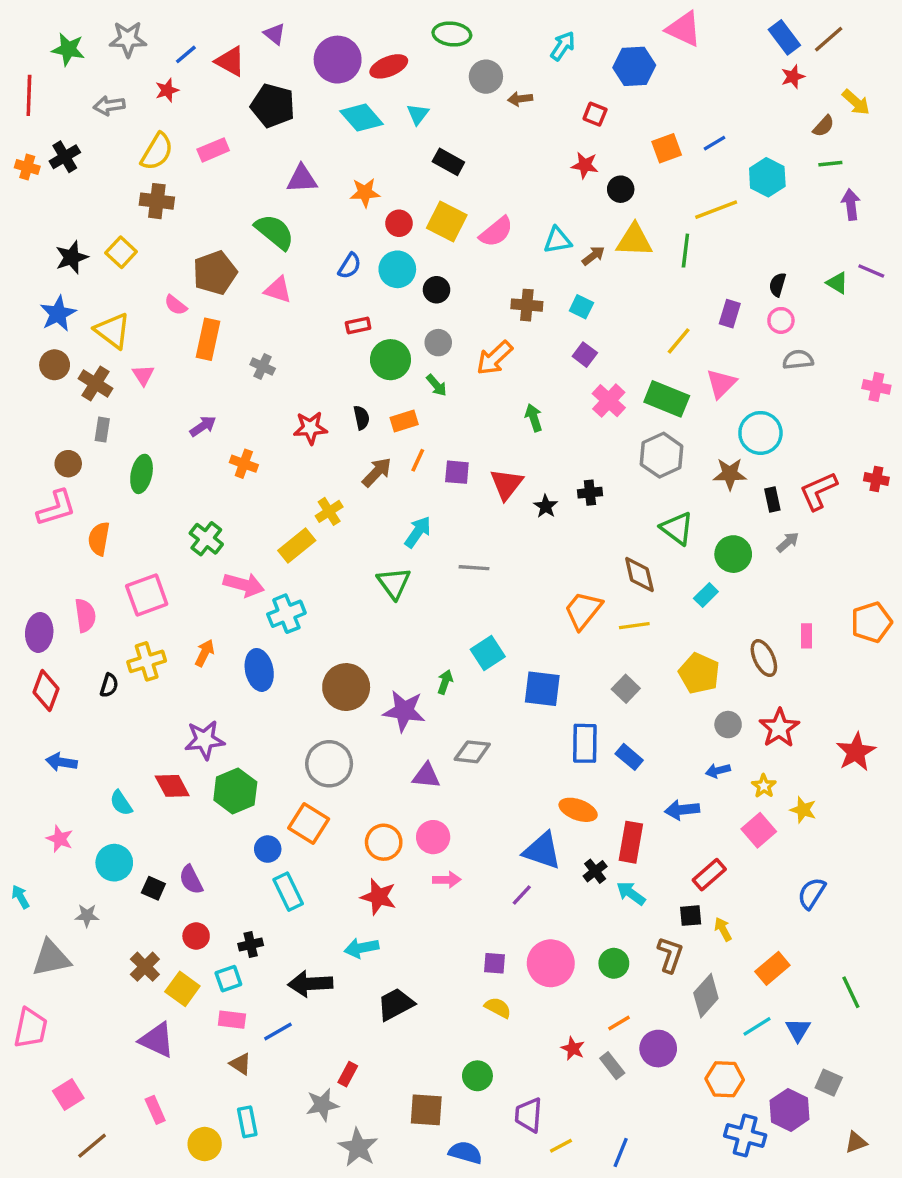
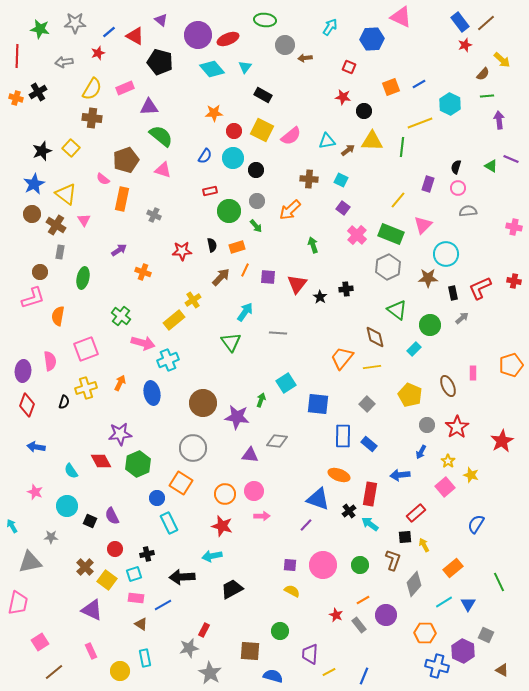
purple triangle: (302, 179) -> (149, 107), moved
blue arrow: (718, 771) -> (421, 452), turned -48
brown triangle: (856, 1142) -> (502, 670), turned 48

